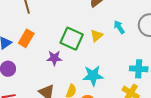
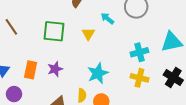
orange rectangle: (26, 38) -> (31, 70), moved
green square: (72, 39) -> (54, 31), moved

